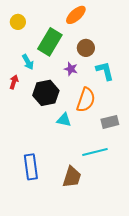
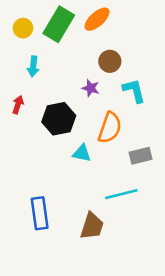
green rectangle: (50, 42) -> (59, 24), moved
cyan arrow: (28, 62) -> (33, 66), moved, turned 35

